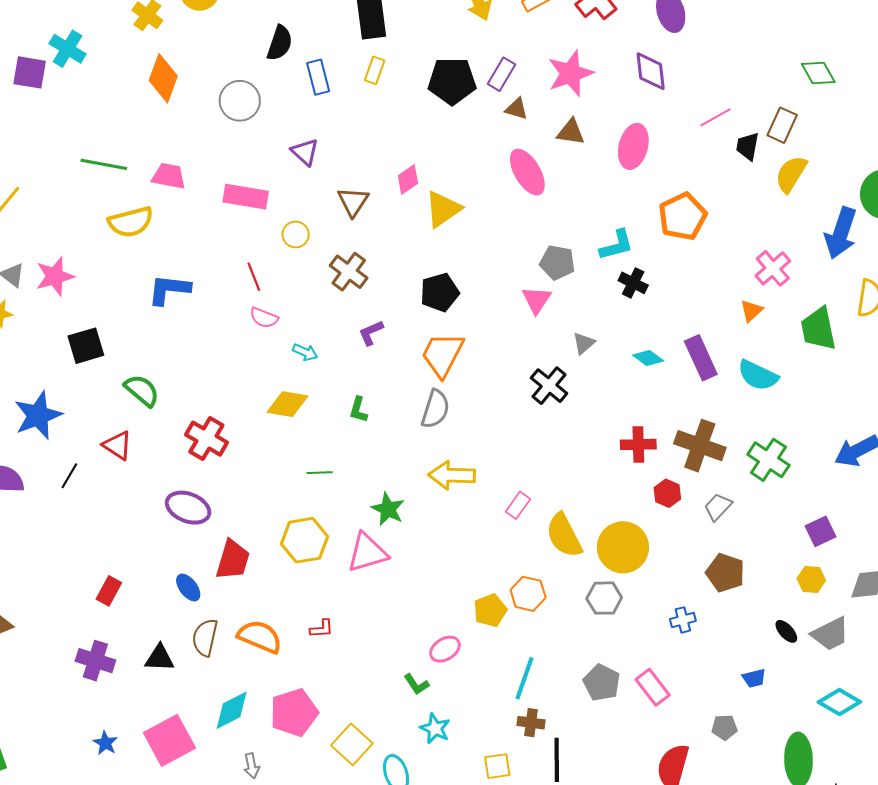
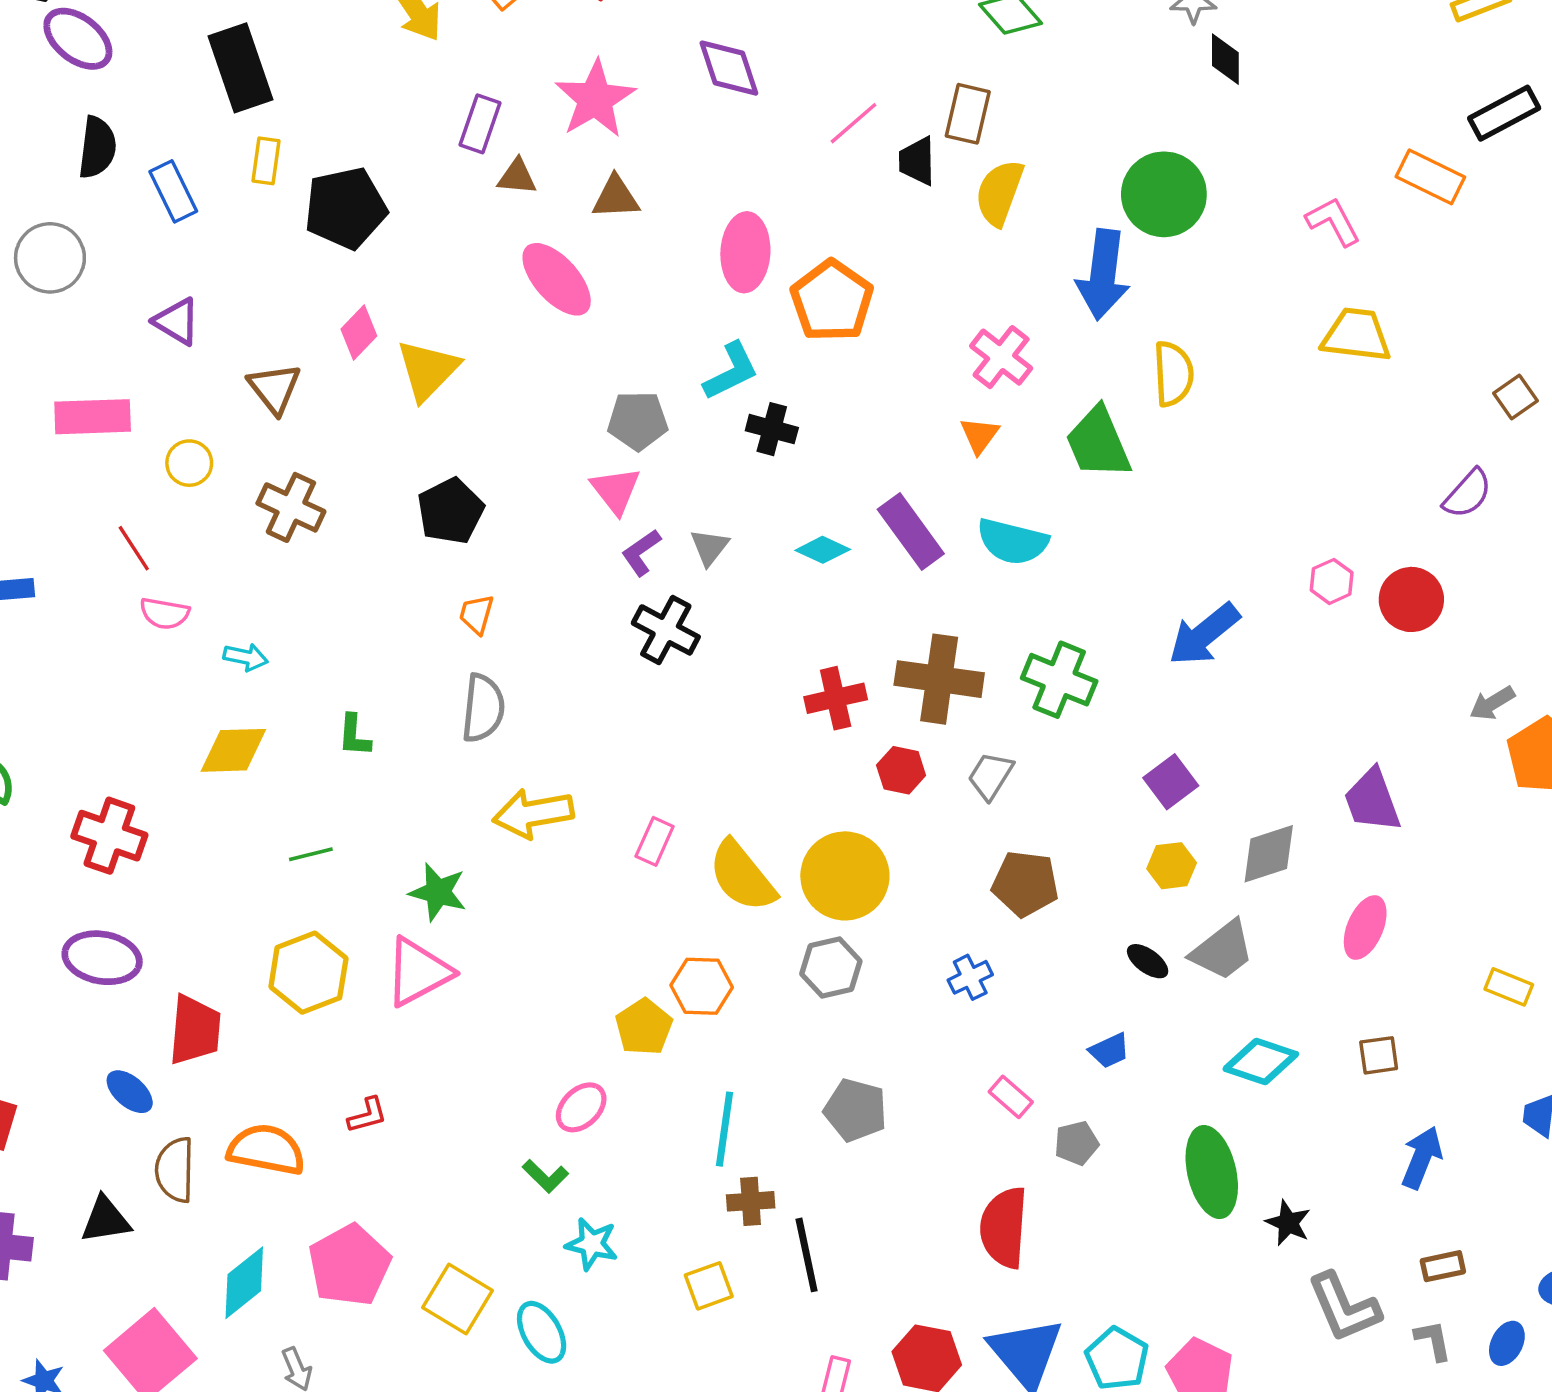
black pentagon: (452, 81) -> (346, 208), moved
pink ellipse: (633, 146) -> (745, 252), moved
purple L-shape: (371, 333) -> (641, 552), moved
orange trapezoid: (442, 355) -> (476, 614), size x0.5
pink rectangle: (653, 687) -> (1011, 1097), moved, size x0.7

